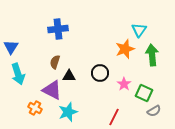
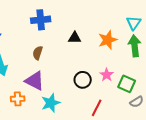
cyan triangle: (139, 30) -> (134, 23), moved
black circle: (100, 73) -> (83, 80), moved
black triangle: (69, 76) -> (75, 38), moved
orange cross: (35, 108) -> (18, 99), turned -32

